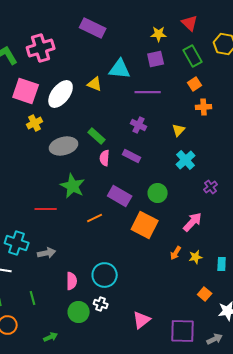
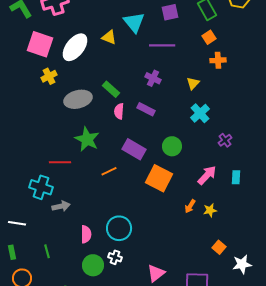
cyan triangle: (120, 69) -> (134, 22), turned 45
cyan cross: (17, 243) -> (41, 187), moved
cyan rectangle: (222, 264) -> (236, 177), moved

